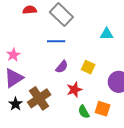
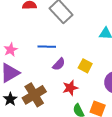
blue line: (56, 41) -> (47, 47), moved

